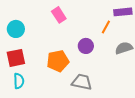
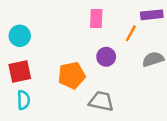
pink rectangle: (59, 15) -> (96, 19), moved, turned 35

